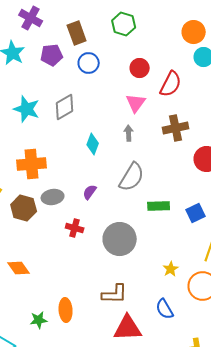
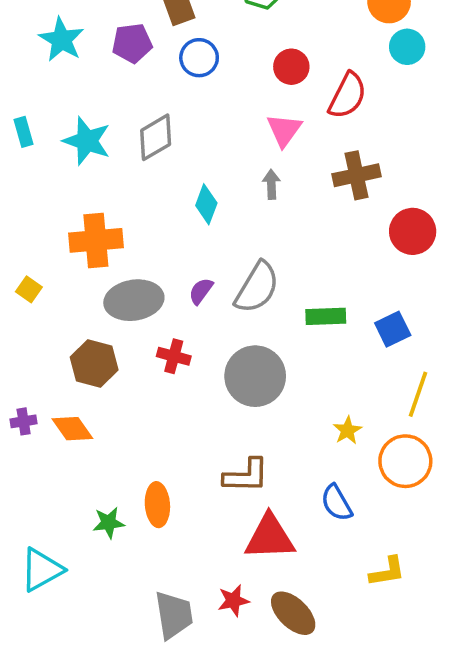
gray semicircle: (132, 177) -> (257, 287), moved
gray ellipse: (53, 197) -> (134, 300), size x1.4
brown hexagon: (24, 208) -> (94, 363), moved

